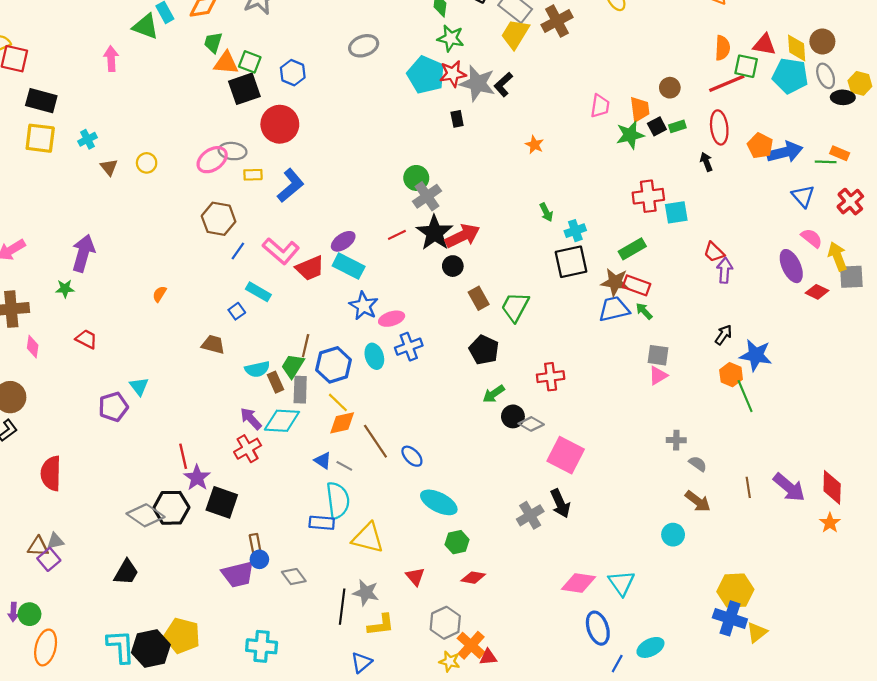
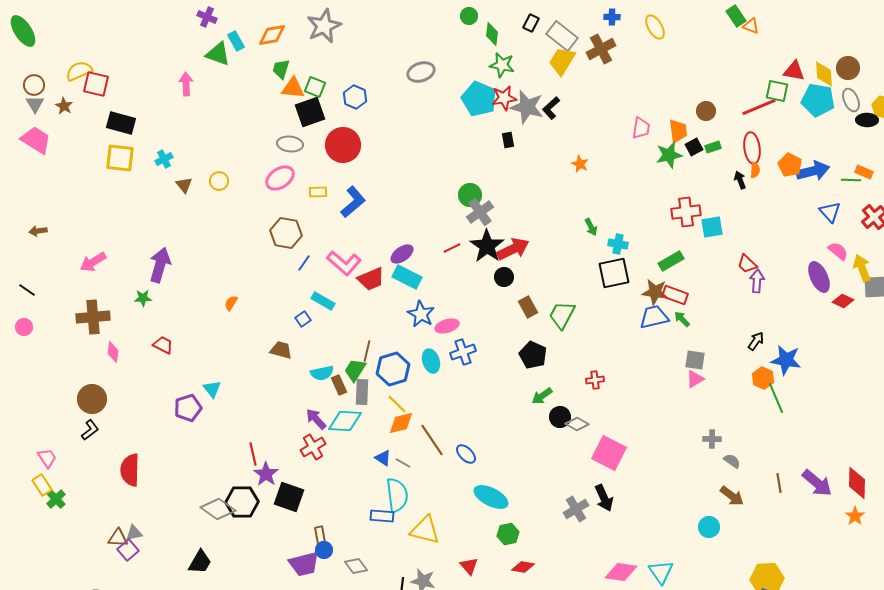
orange semicircle: (722, 48) -> (755, 170), moved, size x0.7
gray ellipse: (233, 151) -> (290, 144), moved
cyan cross: (575, 231) -> (618, 244), turned 30
red cross: (551, 377) -> (595, 380), size x0.7

